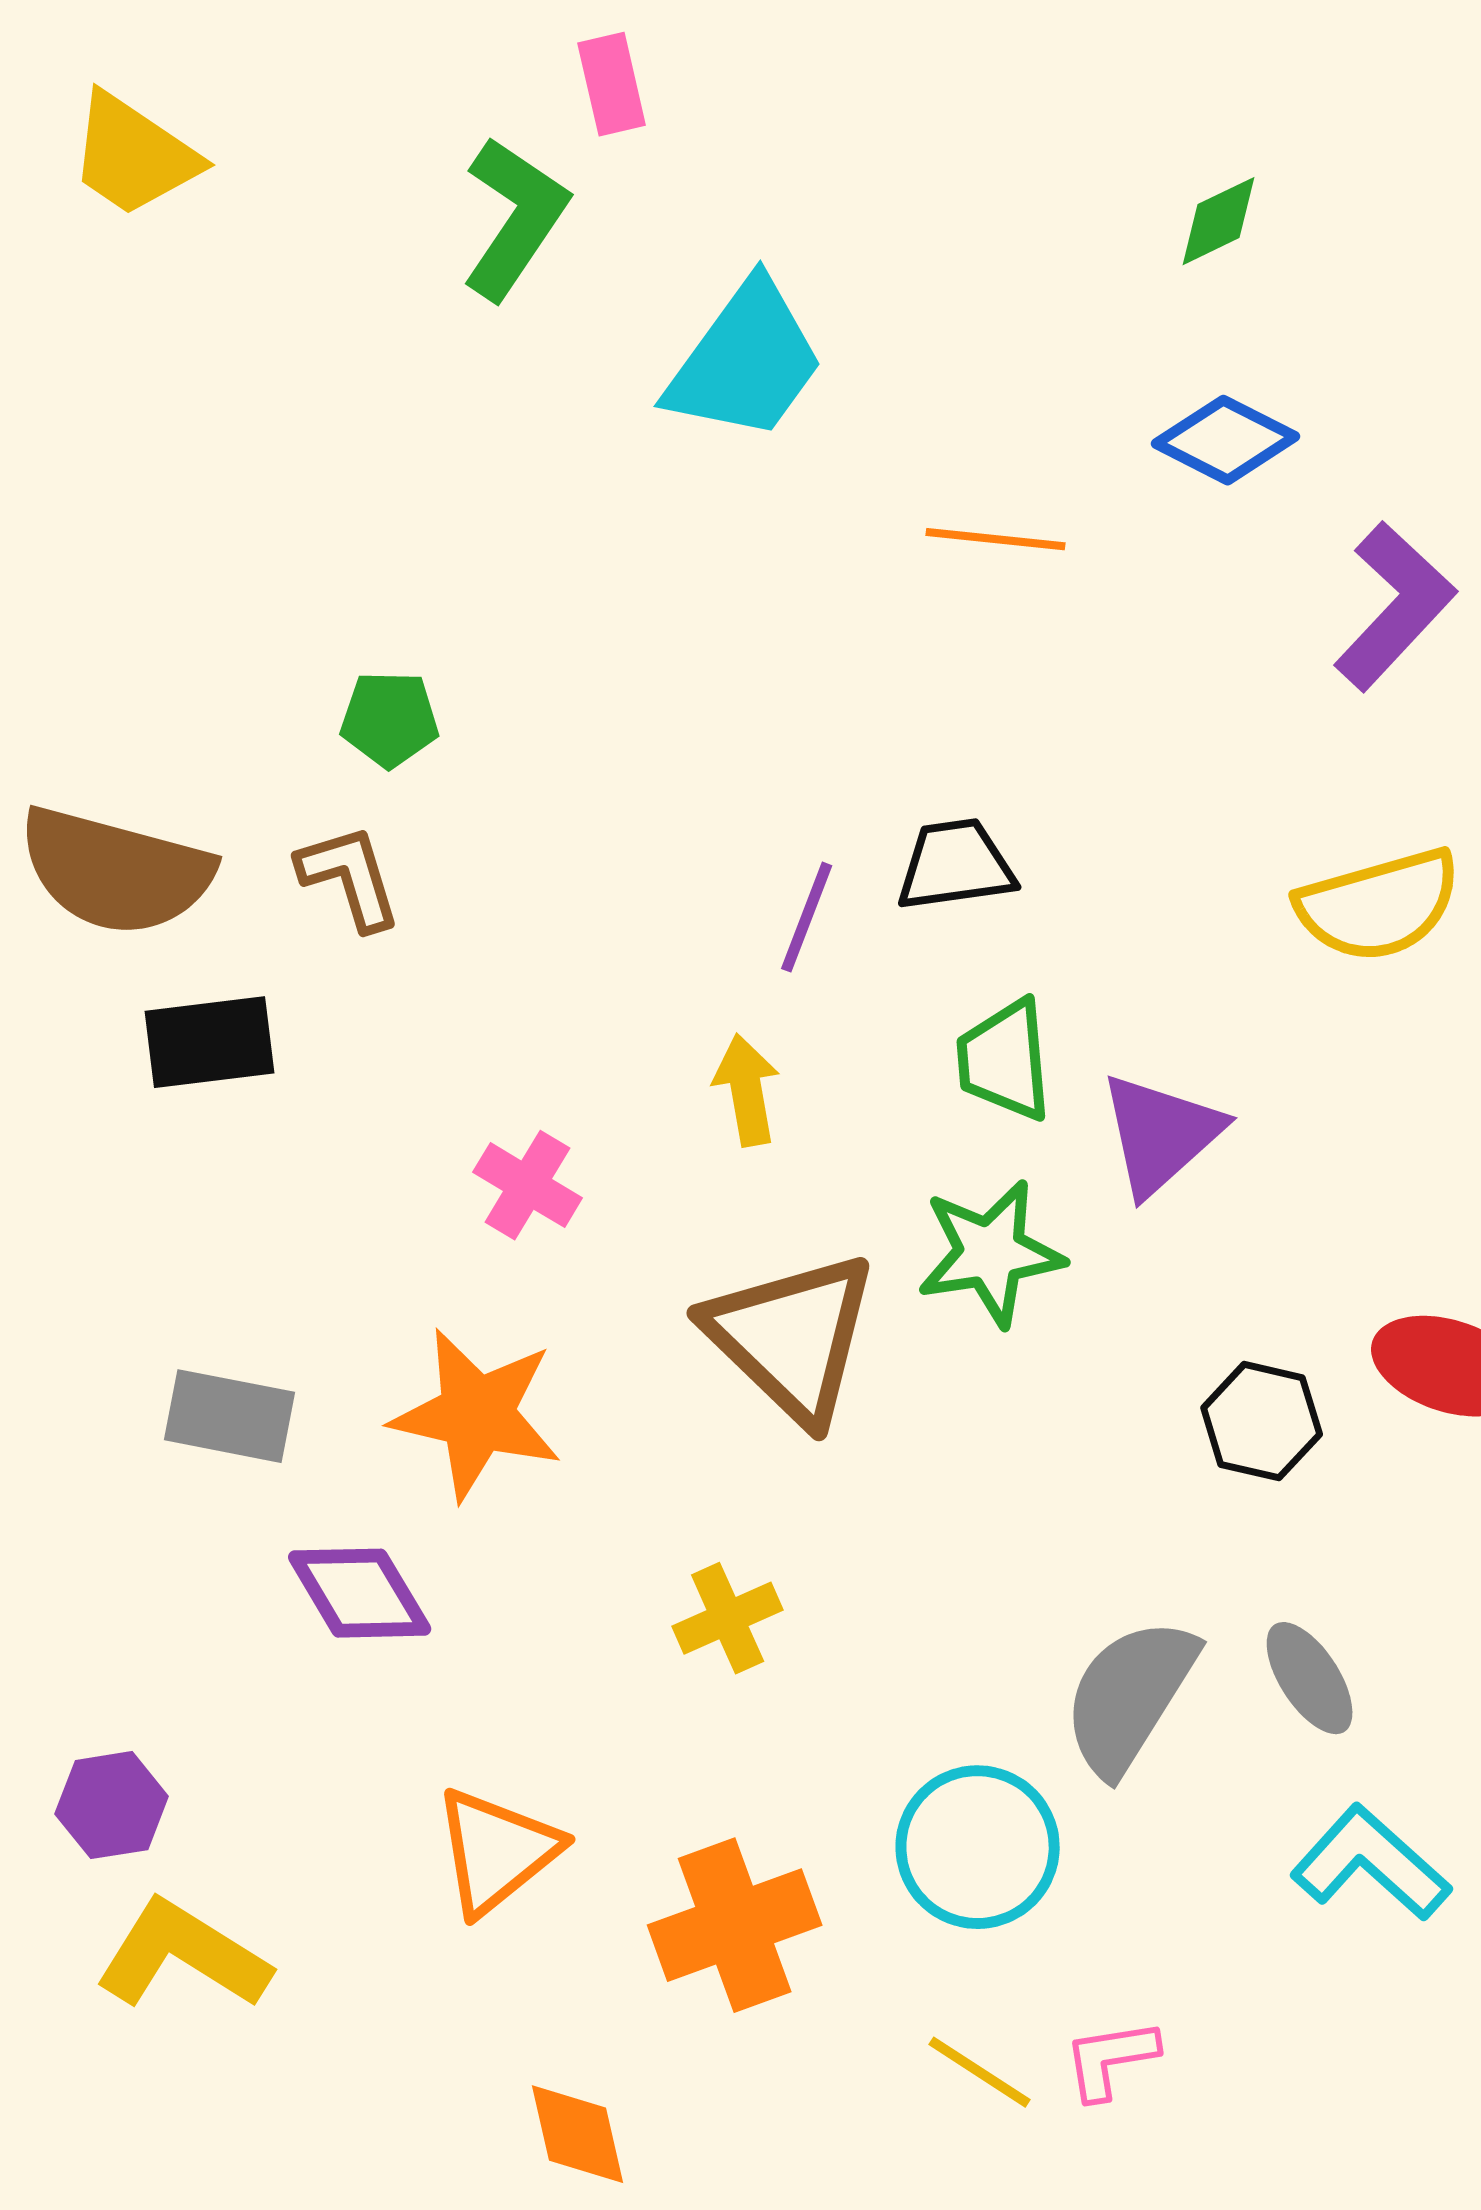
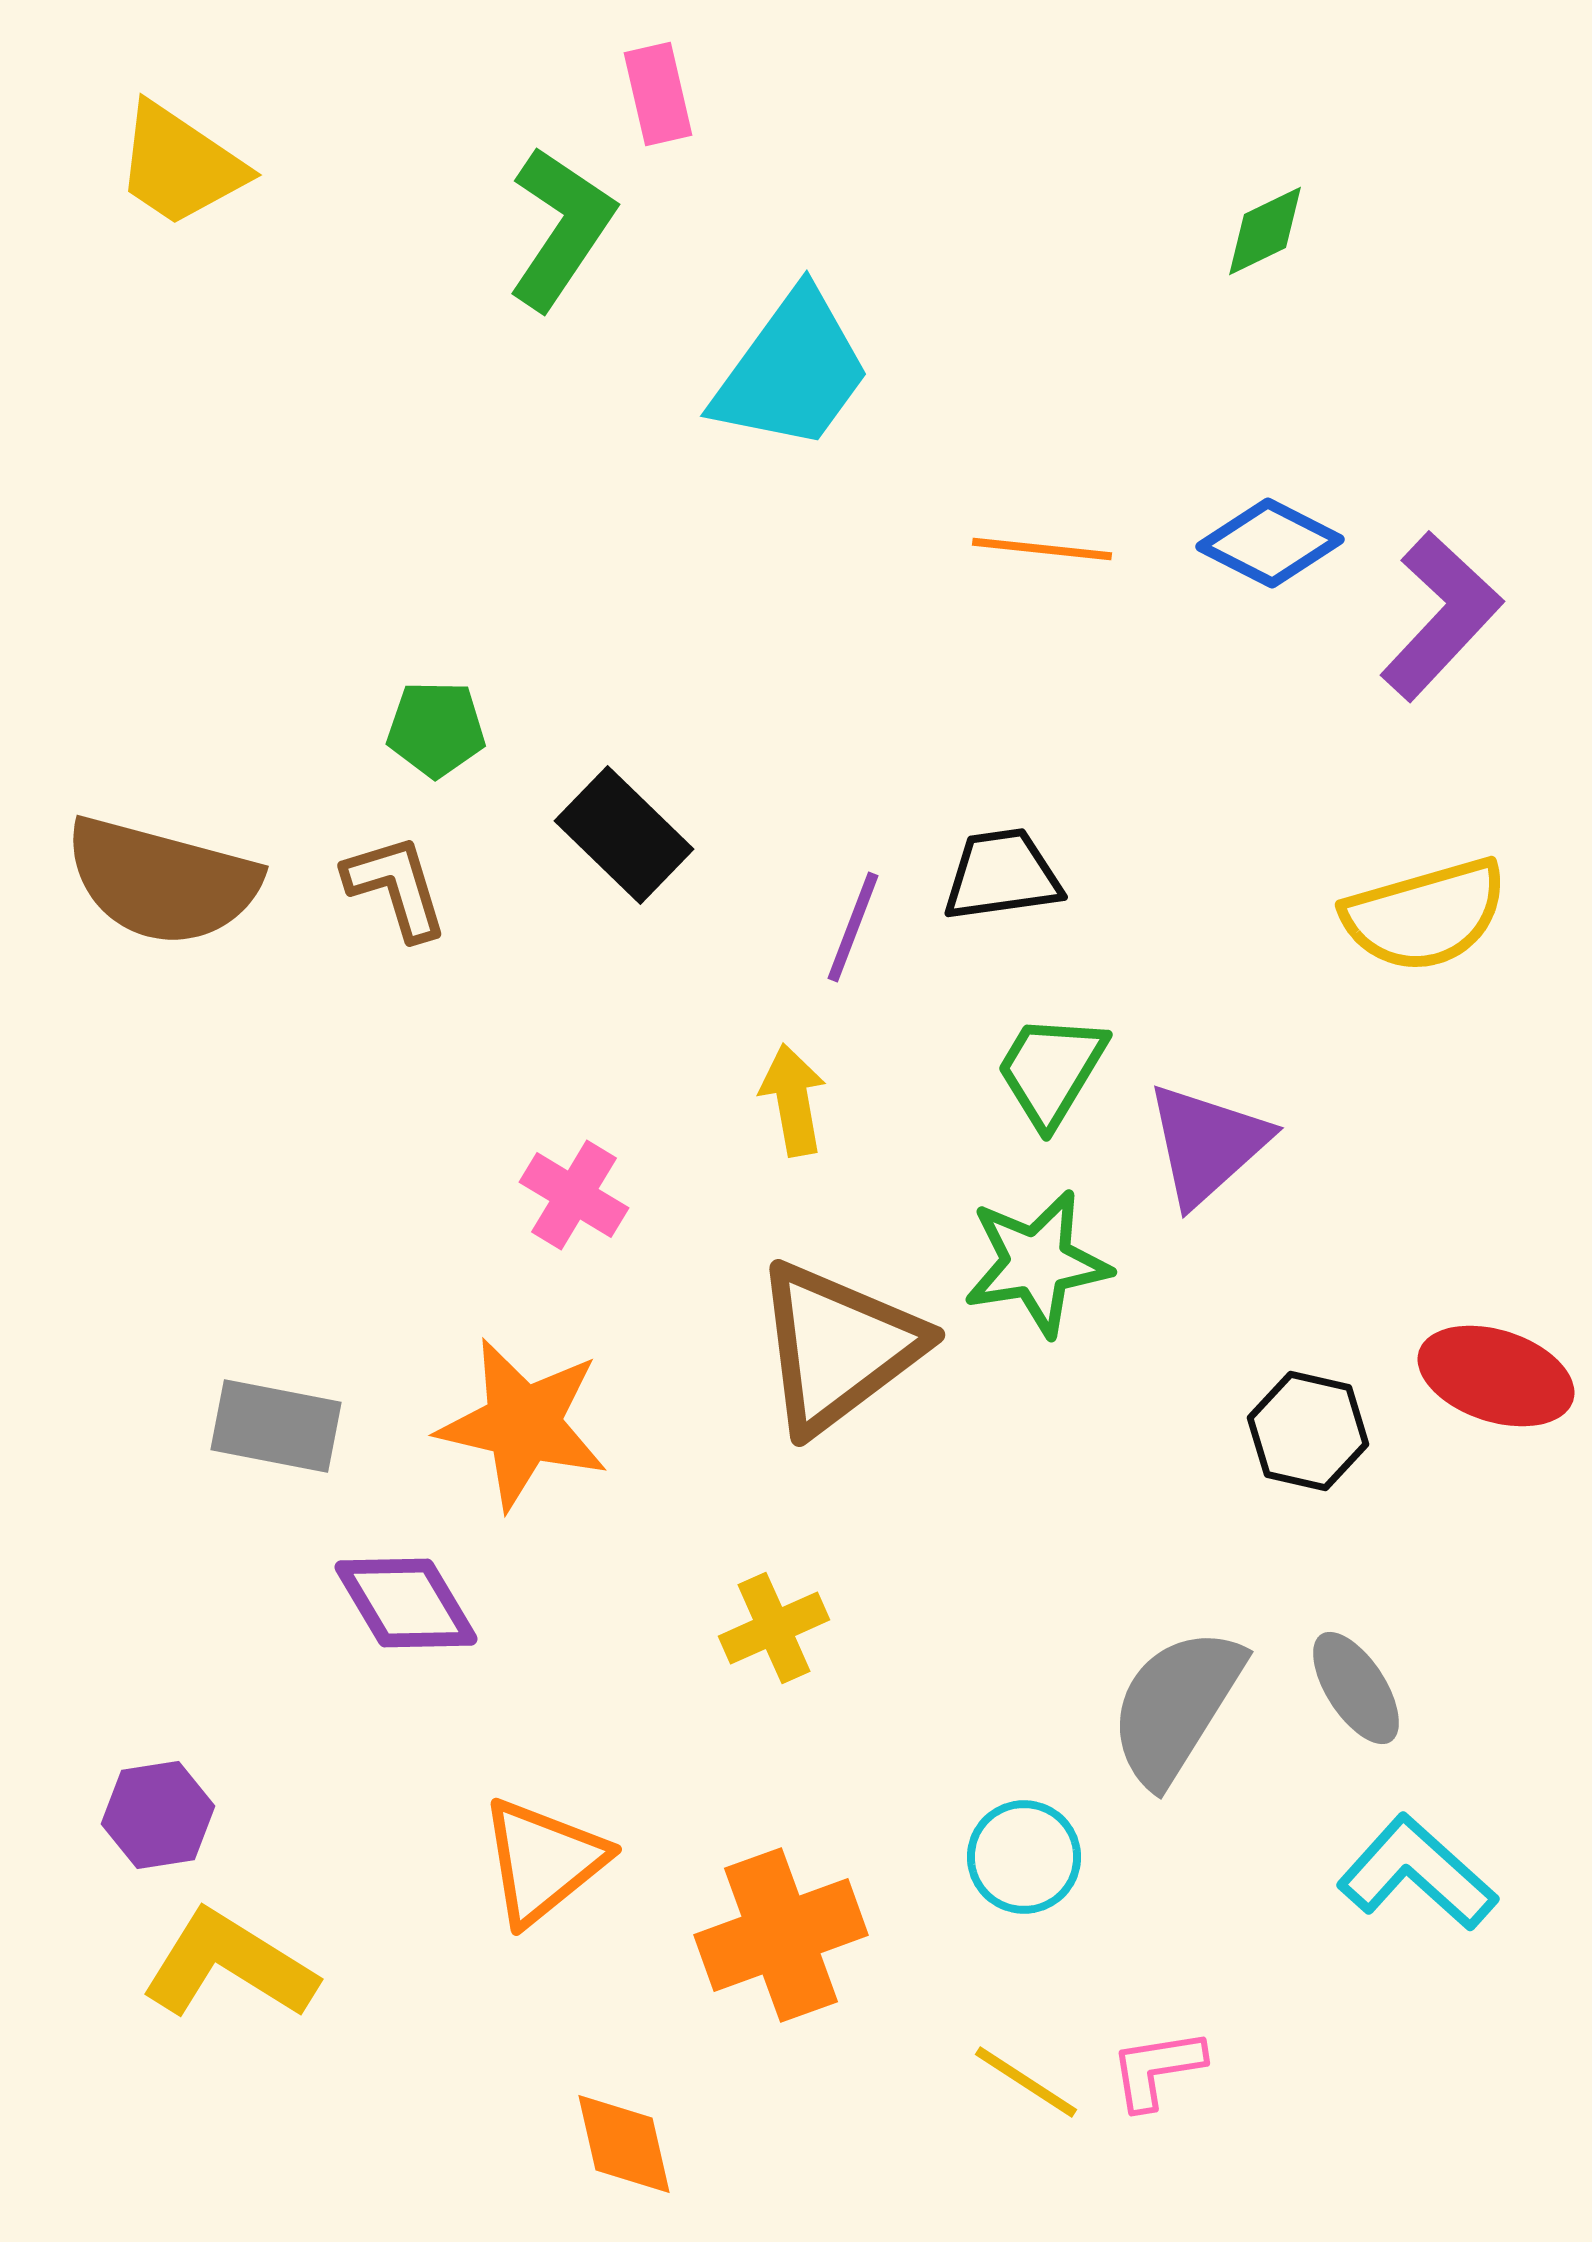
blue diamond: (1226, 440) -> (1270, 543), moved
black rectangle: (210, 1042) -> (624, 835), moved, turned 51
green trapezoid: (1005, 1060) -> (1051, 1070), turned 36
brown triangle: (792, 1337) -> (838, 1347), turned 39
cyan circle: (978, 1847) -> (1024, 1857), size x0.7

